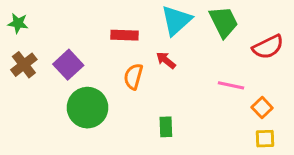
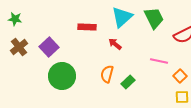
orange semicircle: (133, 77) -> (107, 74), moved
green rectangle: (166, 127) -> (128, 82), moved, turned 48

